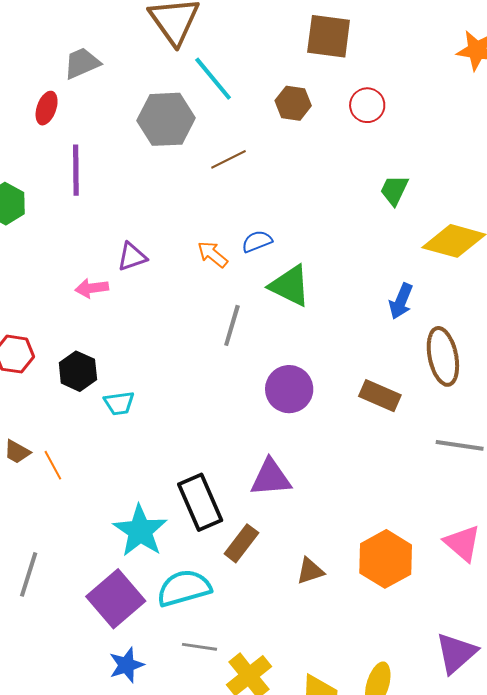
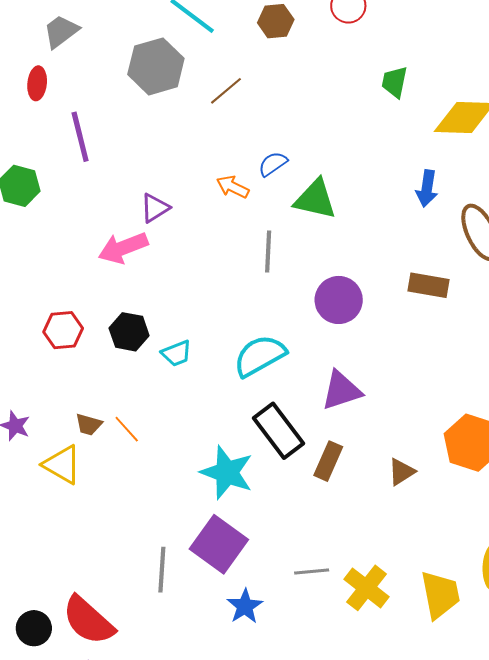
pink arrow: (92, 288) -> (123, 248), size x1.5
gray line: (29, 574) -> (162, 570), moved
cyan semicircle: (184, 588) -> (260, 356), moved

